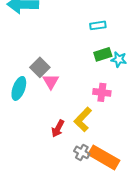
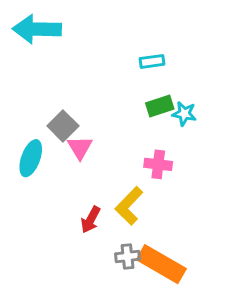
gray cross: (82, 152) -> (127, 257), turned -35

